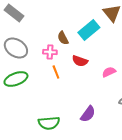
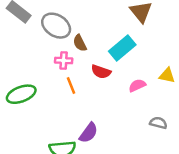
cyan rectangle: (89, 30) -> (122, 48), moved
gray ellipse: (16, 48) -> (56, 26), moved
purple semicircle: (88, 114) -> (89, 133), moved

